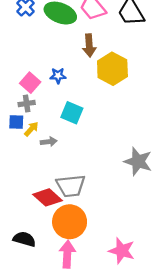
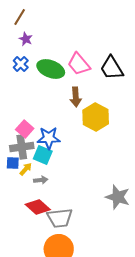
blue star: (58, 76) -> (49, 138), moved, size x1.6
gray cross: (27, 103) -> (22, 147), size x1.6
cyan square: (72, 113) -> (43, 155), moved
red diamond: (48, 197) -> (38, 207), moved

